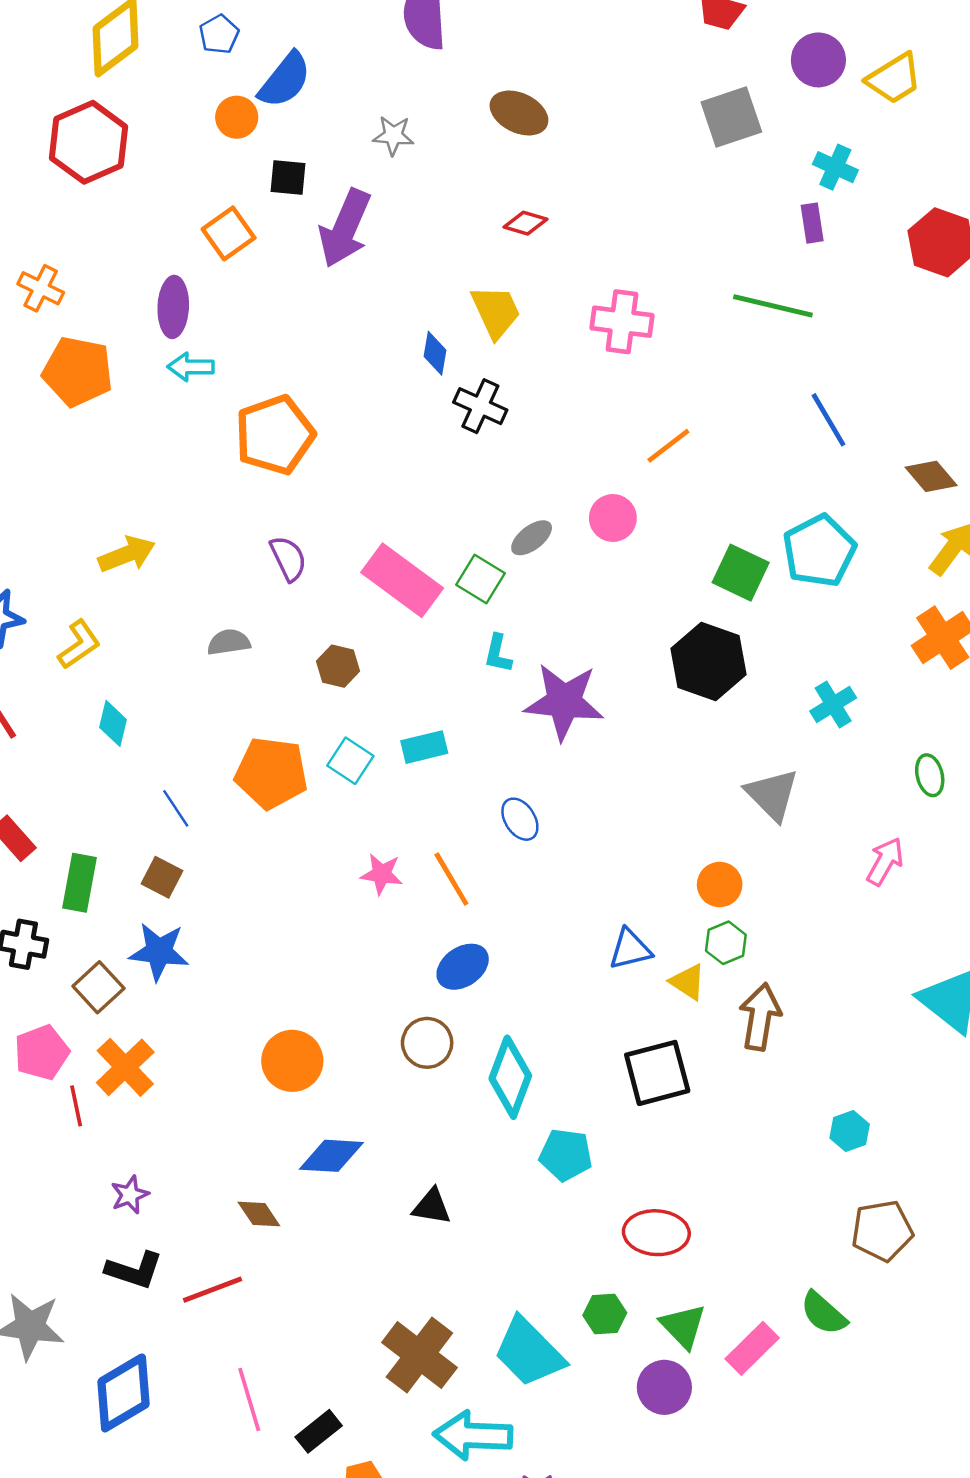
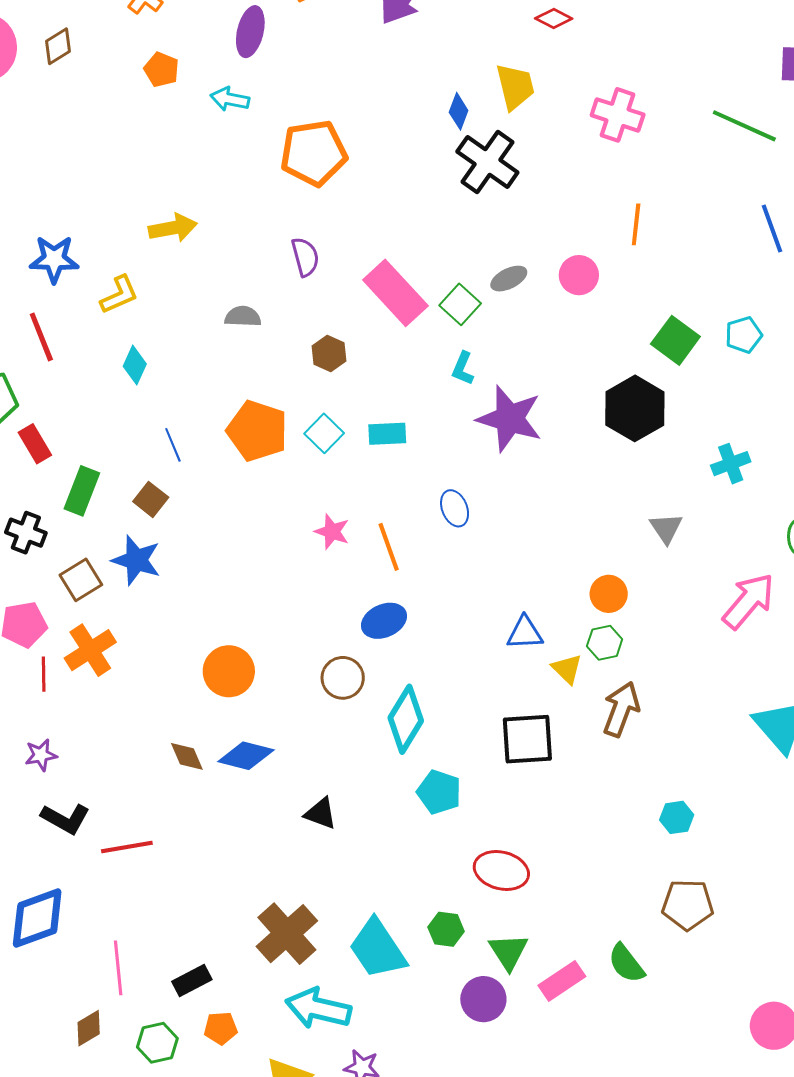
cyan arrow: (191, 367) -> (230, 99), moved
orange pentagon: (78, 371) -> (161, 70), size x0.6
black cross: (480, 406) -> (487, 162), size x1.4
orange line: (668, 446) -> (636, 224), turned -57
cyan pentagon: (819, 551) -> (744, 335), size x0.6
gray triangle: (772, 795) -> (666, 528), size x0.7
pink arrow: (885, 861) -> (749, 601), size x1.5
purple star: (130, 1195) -> (41, 755), moved
brown diamond: (259, 1214) -> (187, 756), moved
pink line: (249, 1400) -> (118, 968), moved

